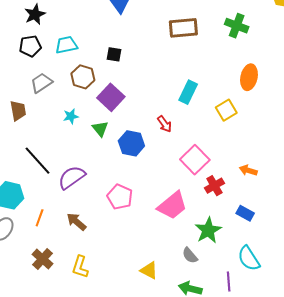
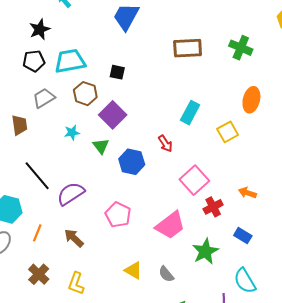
cyan trapezoid: (66, 45) -> (70, 61), size x1.4
gray semicircle: (190, 255) -> (166, 274), moved
yellow triangle: (149, 270) -> (133, 270), moved

